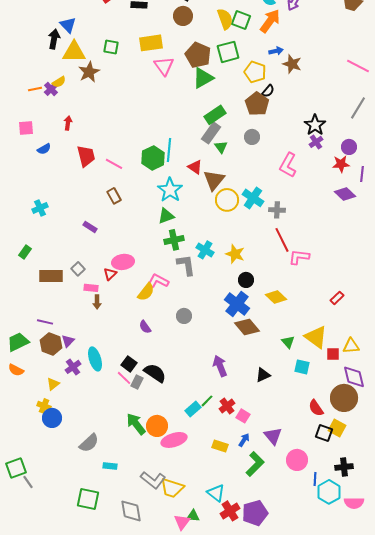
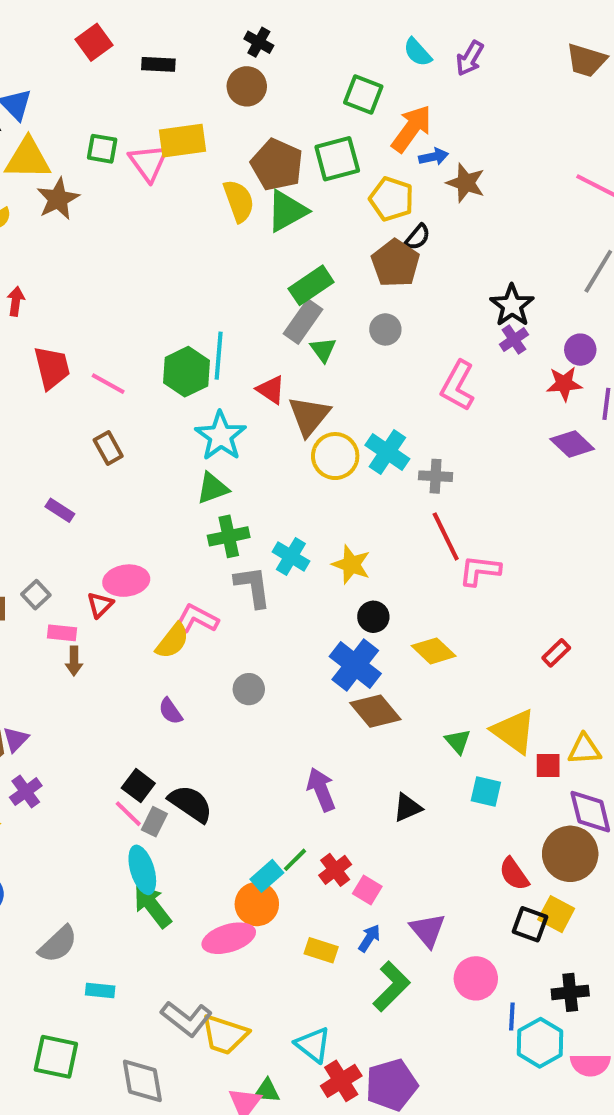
yellow semicircle: (225, 19) -> (239, 201), moved
orange arrow: (270, 21) -> (412, 129), moved
pink triangle: (164, 66) -> (148, 163), moved
cyan ellipse: (95, 359) -> (142, 870), moved
orange circle: (157, 426) -> (257, 904), moved

